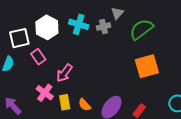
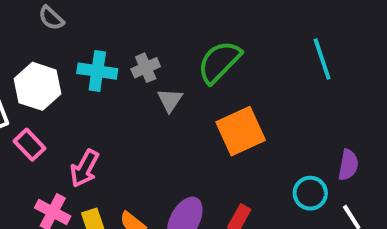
gray triangle: (117, 13) -> (170, 100), moved

